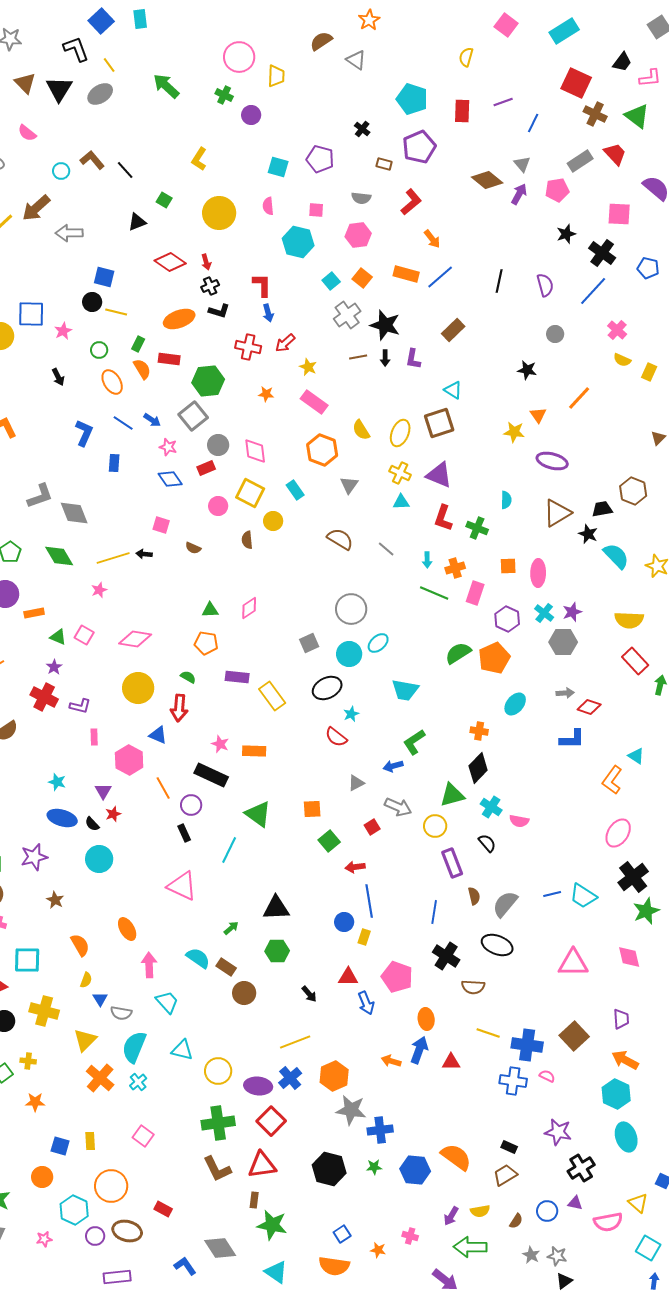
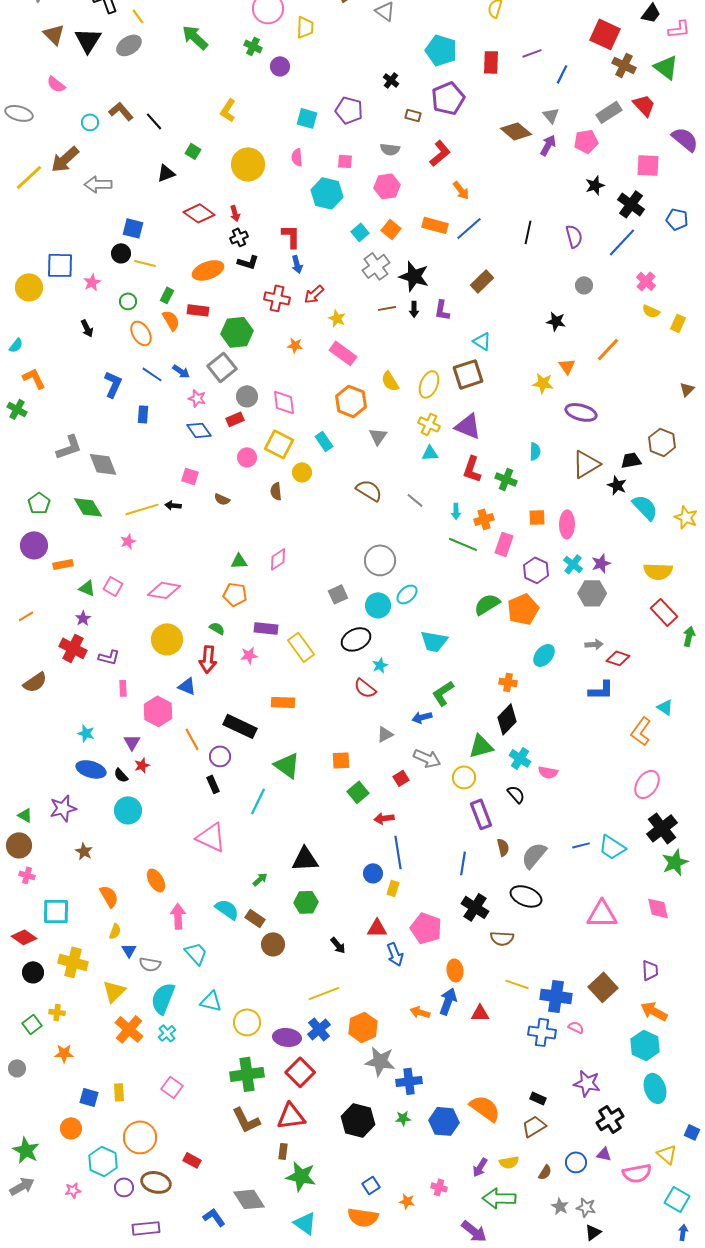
pink star: (220, 744) -> (249, 655), moved, turned -30

